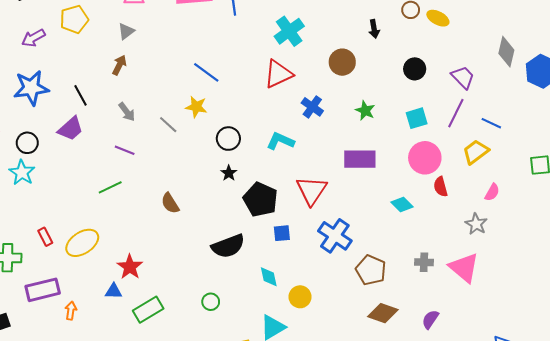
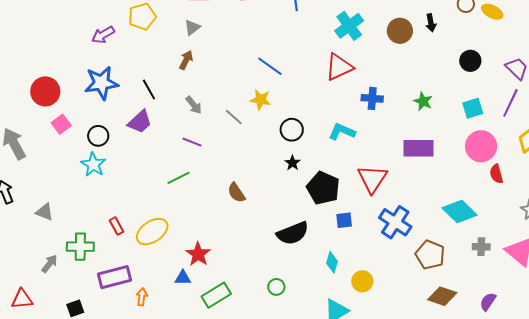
brown circle: (342, 62) -> (400, 31), moved
blue cross: (312, 107) -> (372, 98), turned -30
cyan diamond: (402, 204) -> (460, 211), moved, size x1.6
cyan diamond: (269, 277) -> (332, 262), turned 30

